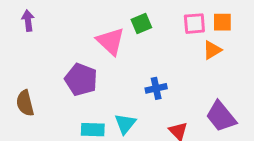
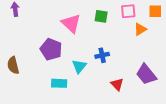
orange square: (222, 22) -> (155, 11), moved
green square: (141, 24) -> (101, 16), moved, turned 32
cyan triangle: (125, 124) -> (79, 66), moved

